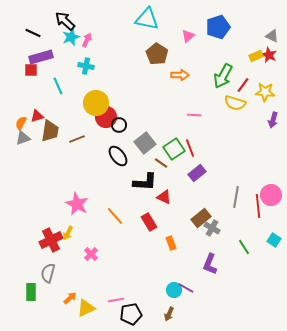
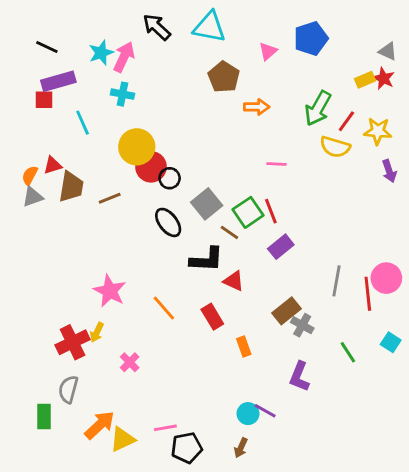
black arrow: (65, 21) -> (157, 27), moved
pink arrow: (87, 40) -> (124, 57), size x1.5
purple arrow: (273, 120) -> (389, 171), turned -35
orange arrow: (70, 298) -> (100, 425), size x1.6

